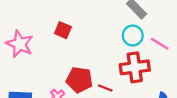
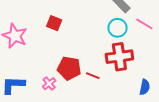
pink line: (160, 44) -> (144, 24), moved

